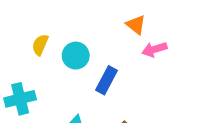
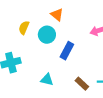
orange triangle: (136, 25) -> (57, 15), moved

